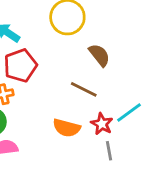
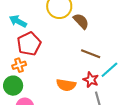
brown semicircle: (99, 55) -> (81, 21), moved
brown line: (84, 89) -> (91, 54), moved

